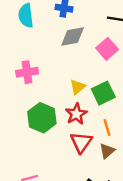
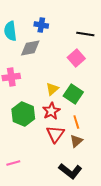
gray diamond: (73, 36) -> (30, 48), moved
green square: (103, 93) -> (73, 94), turned -30

